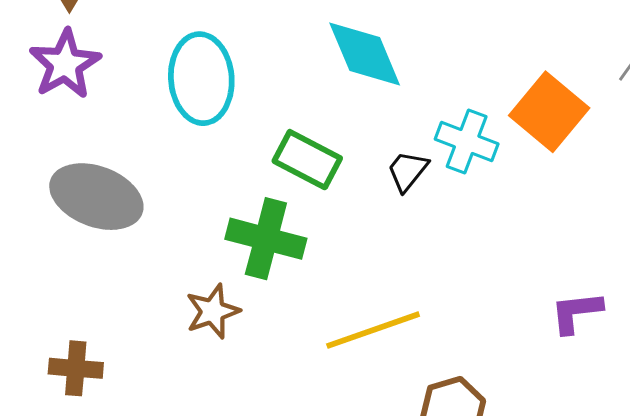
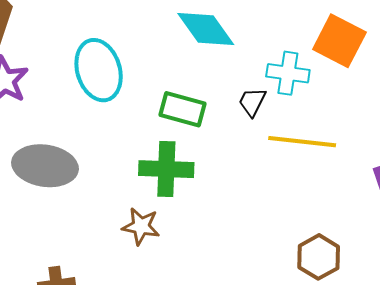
brown star: (213, 311) -> (141, 226), turned -30
yellow line: (373, 330) -> (302, 142), moved, turned 38

